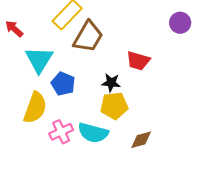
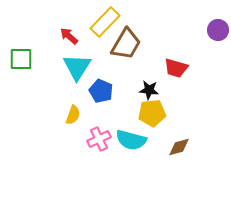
red arrow: (14, 29) -> (69, 36), moved
yellow semicircle: (35, 108) -> (73, 115), size x0.6

